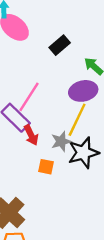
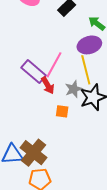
pink line: (29, 97) -> (54, 65), moved
yellow line: (77, 120) -> (86, 70), turned -36

